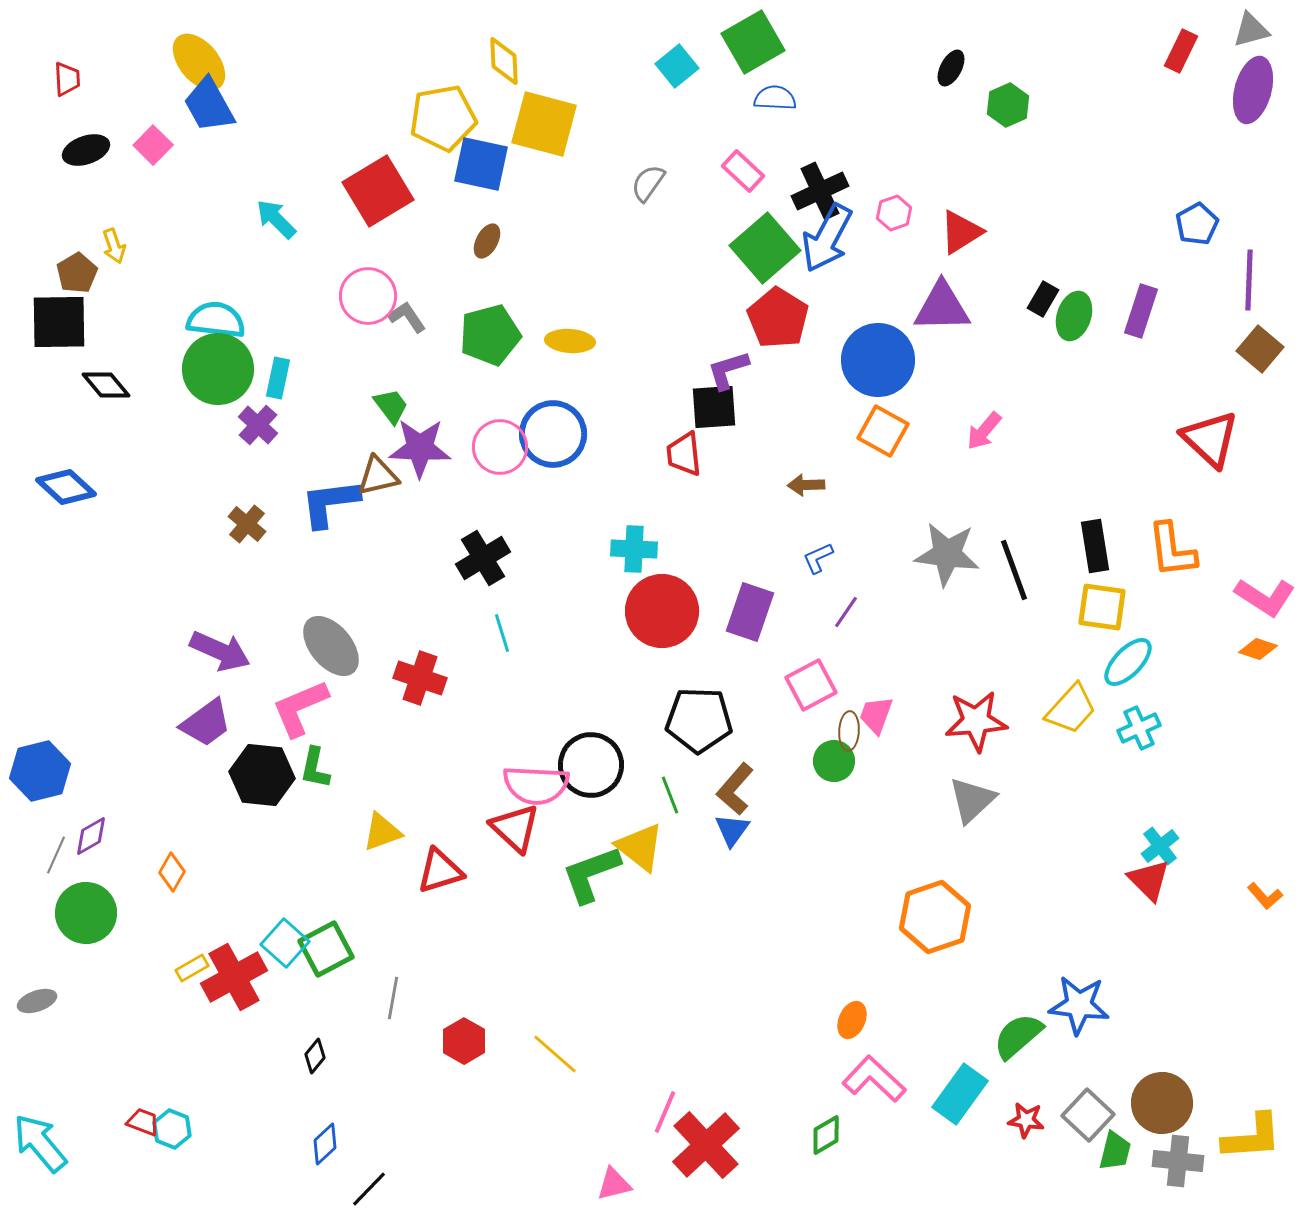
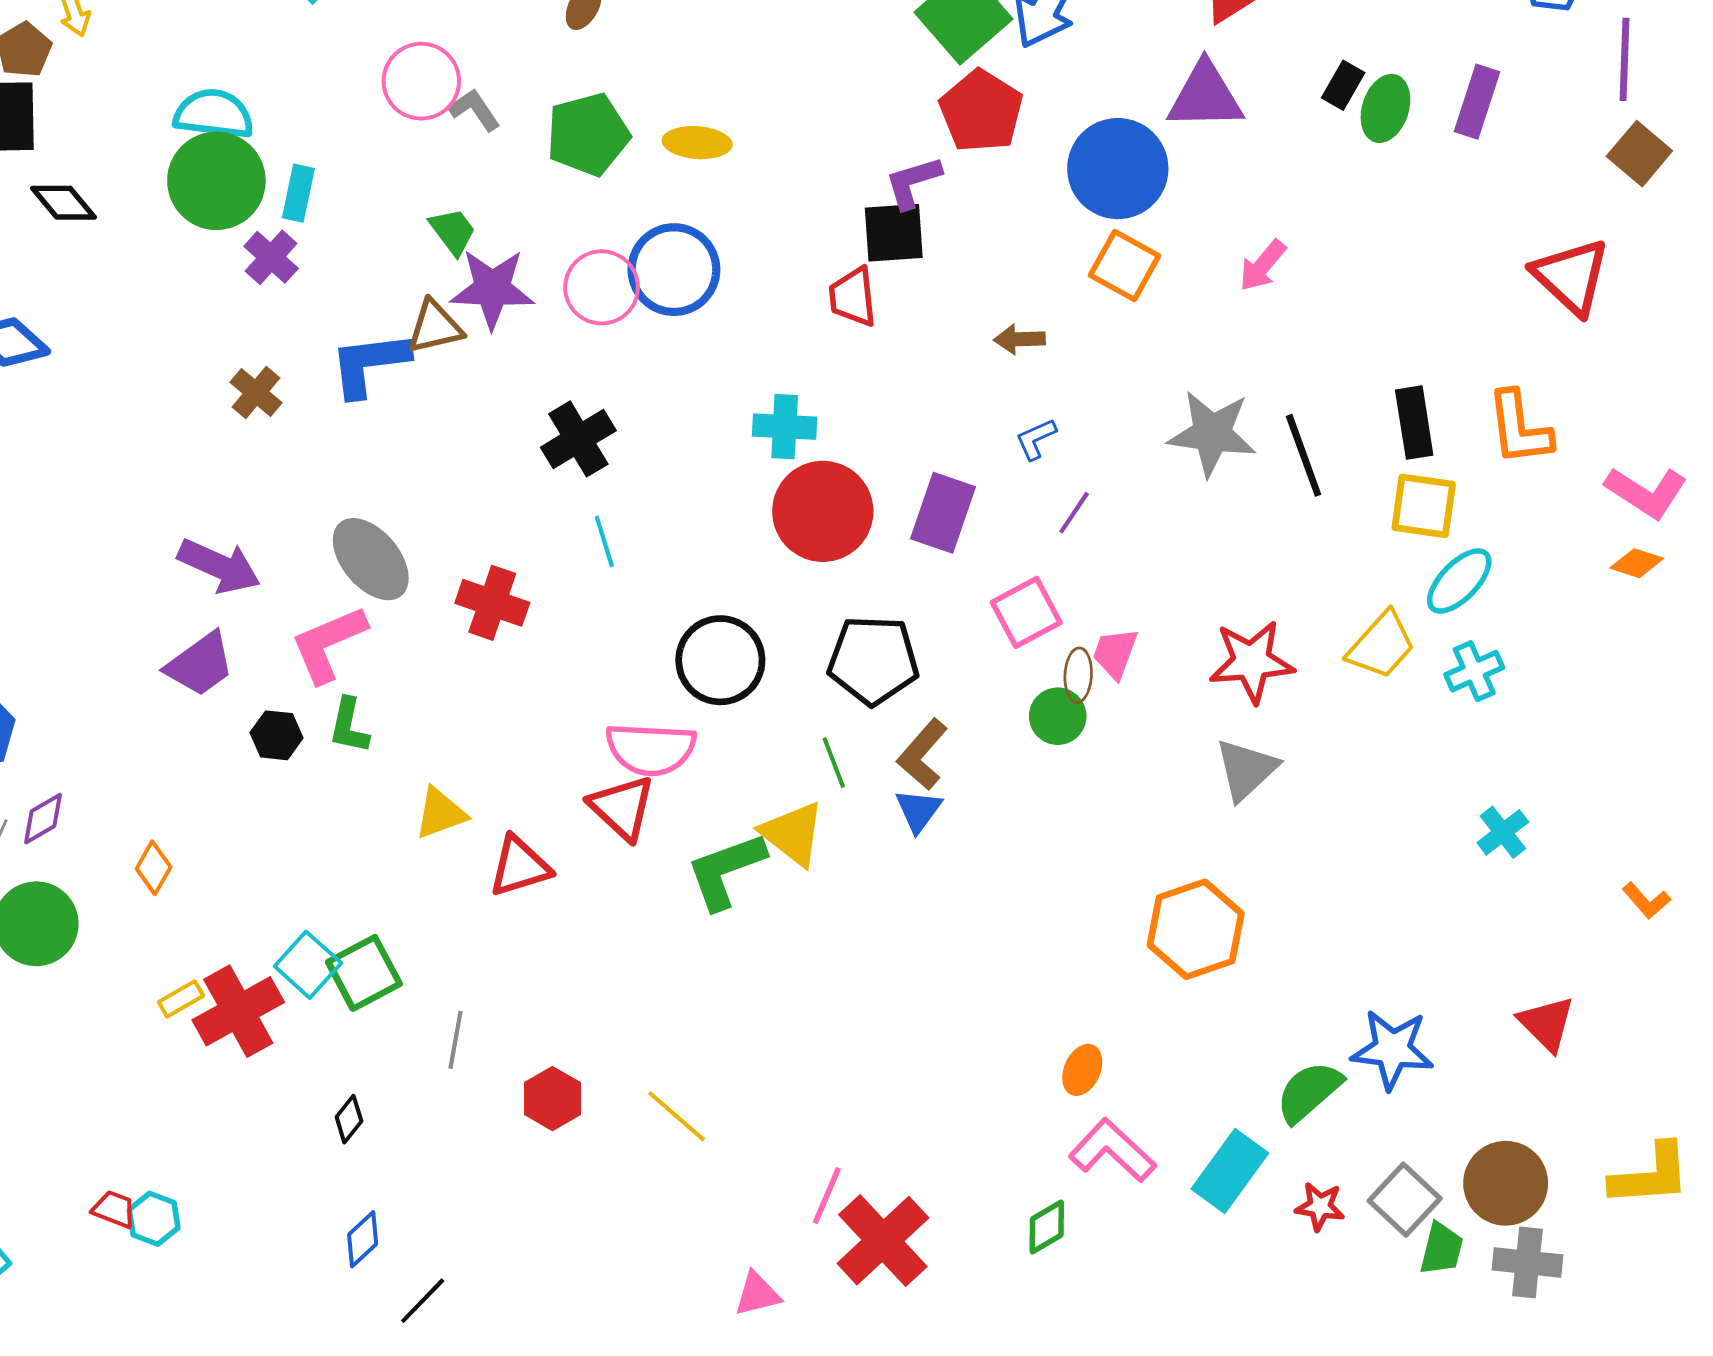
black circle: (591, 765) -> (720, 660), moved
black hexagon: (262, 775) -> (277, 735), size x0.6
red triangle: (1149, 880) -> (1547, 1023), moved
yellow L-shape: (1252, 1137) -> (1650, 1175), moved

